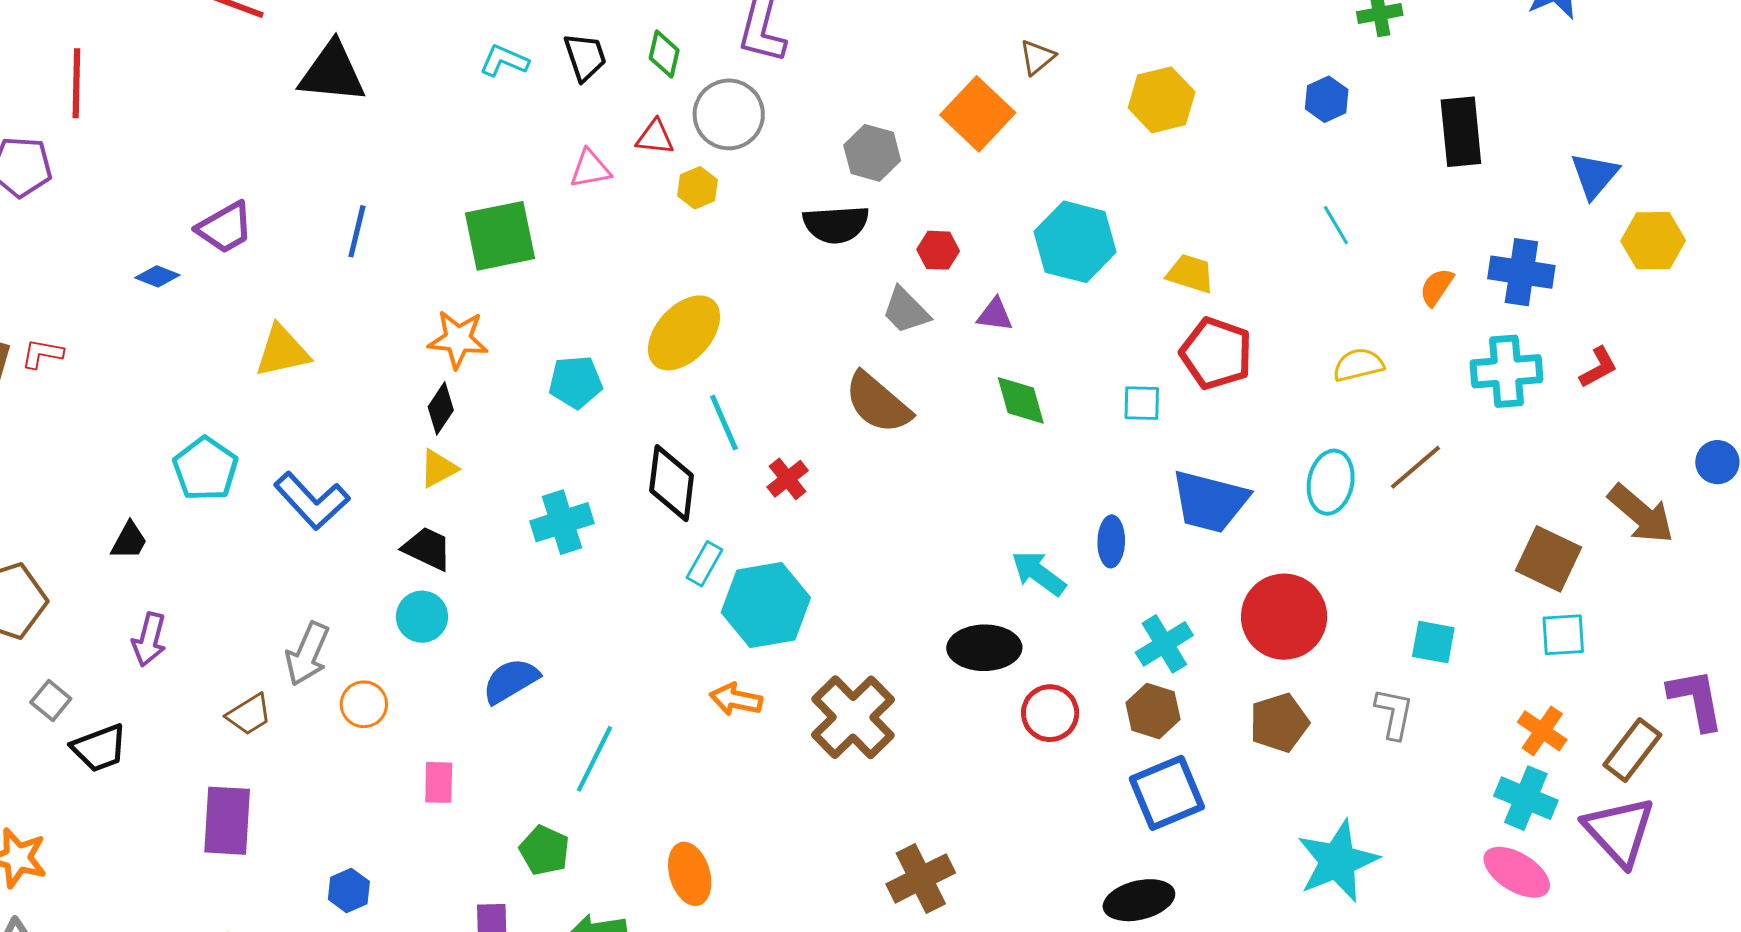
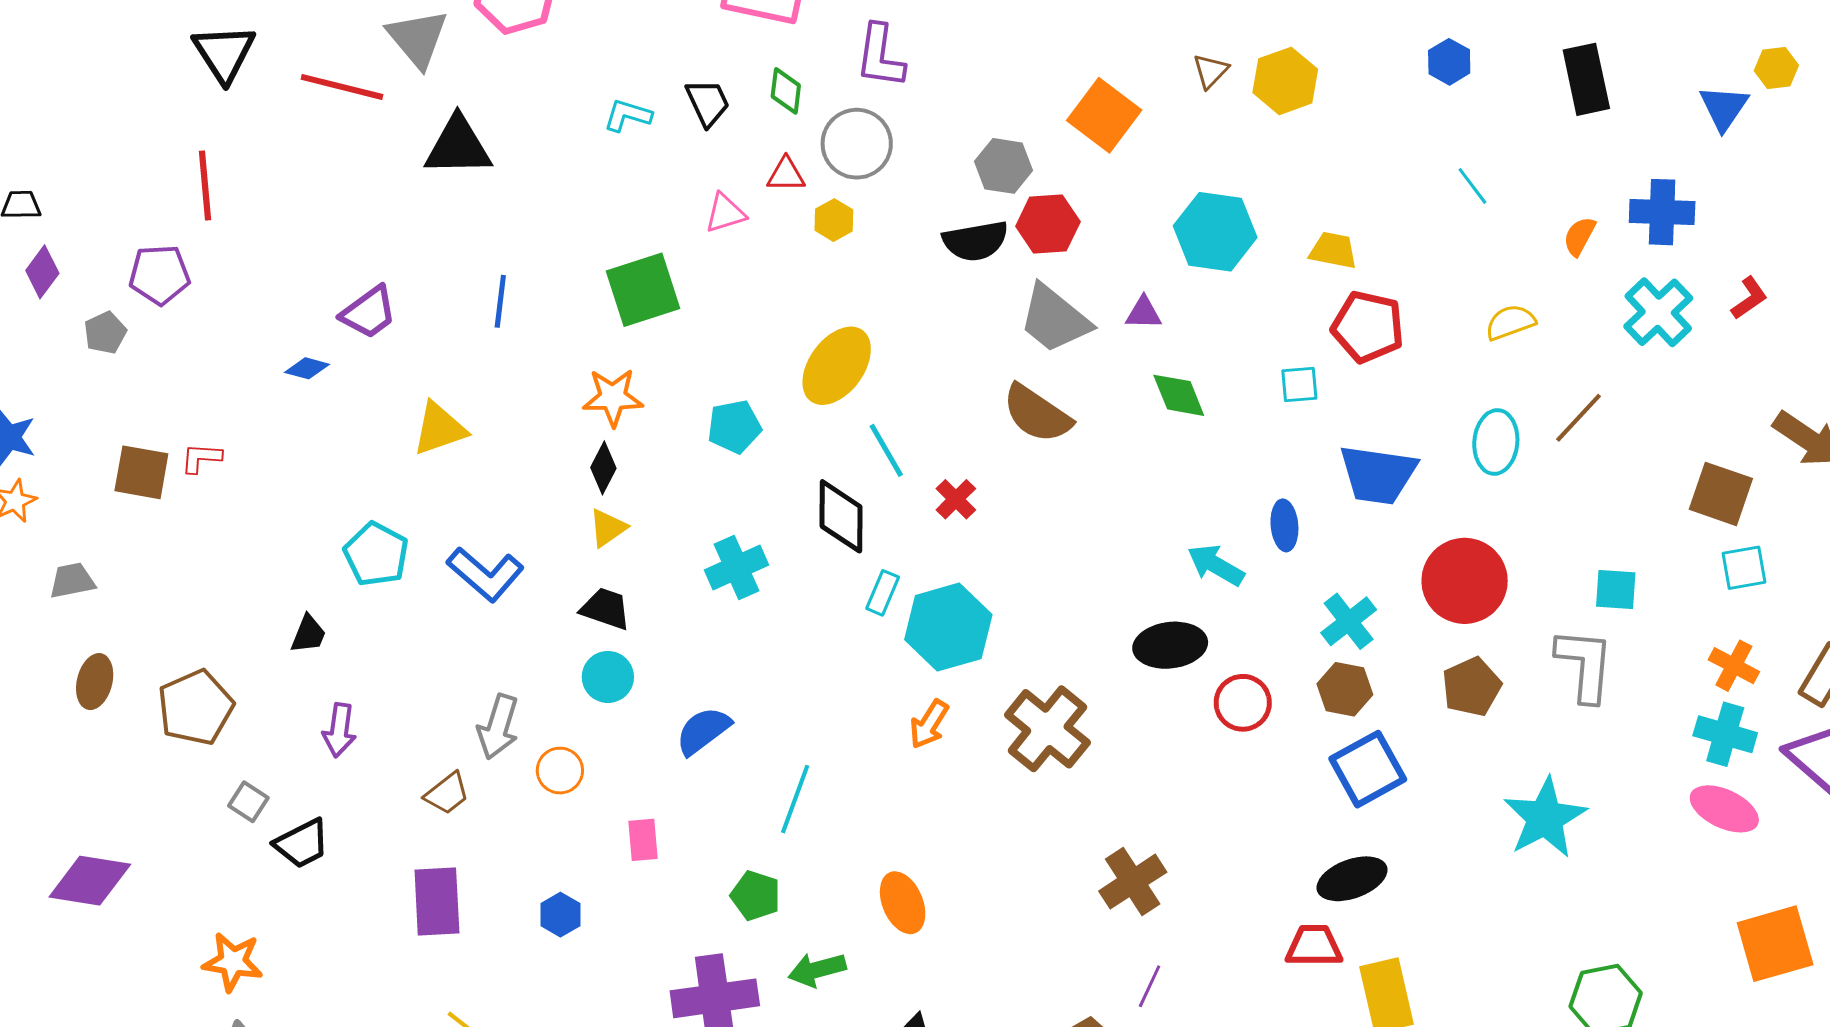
brown triangle: (1037, 57) -> (1211, 71), moved
yellow hexagon: (1653, 241) -> (1776, 68), moved, size x0.7
red hexagon: (938, 250) -> (1048, 224), moved, size x1.5
gray trapezoid: (906, 311) -> (1055, 319), size x1.5
cyan cross: (1506, 371) -> (1658, 312), turned -32
orange arrow: (736, 699) -> (929, 724), turned -63
gray L-shape: (1394, 713) -> (1585, 665), size x1.5
blue hexagon: (349, 890) -> (560, 915), moved

